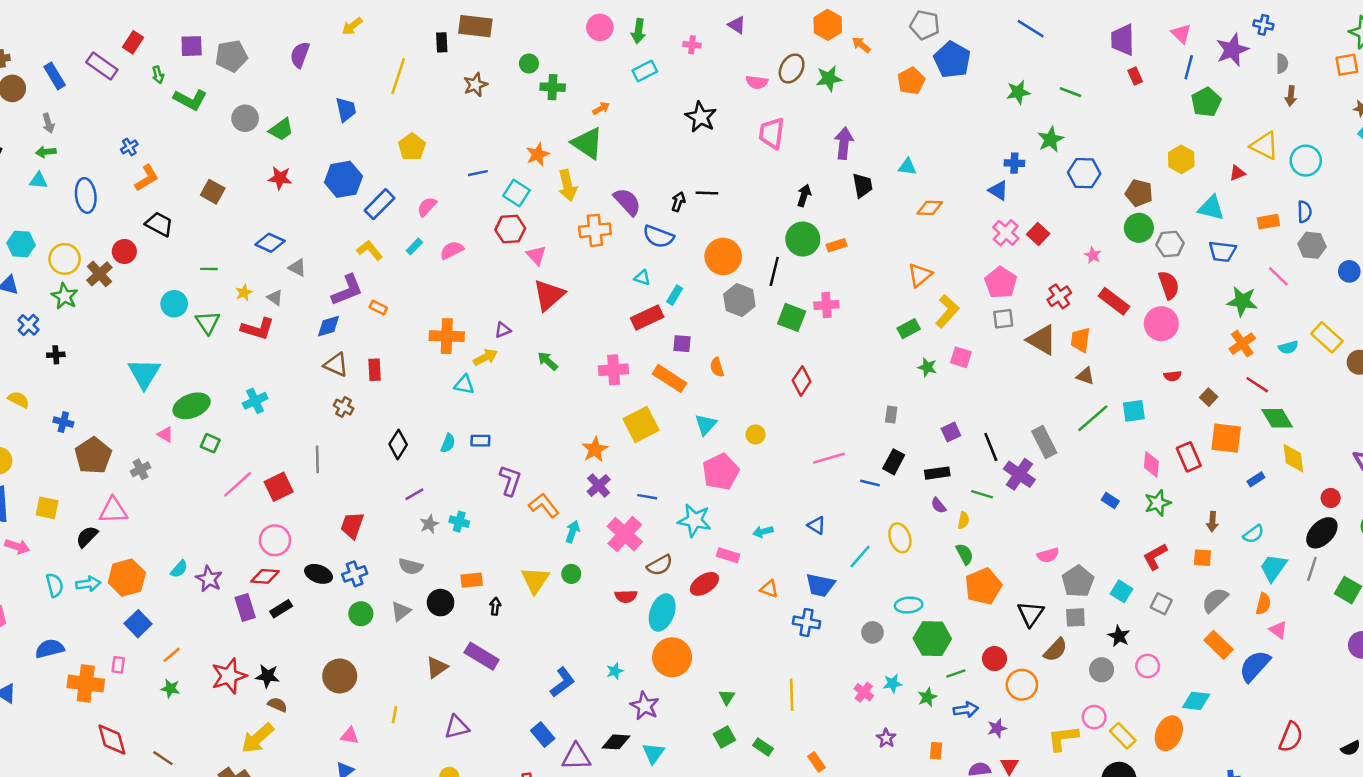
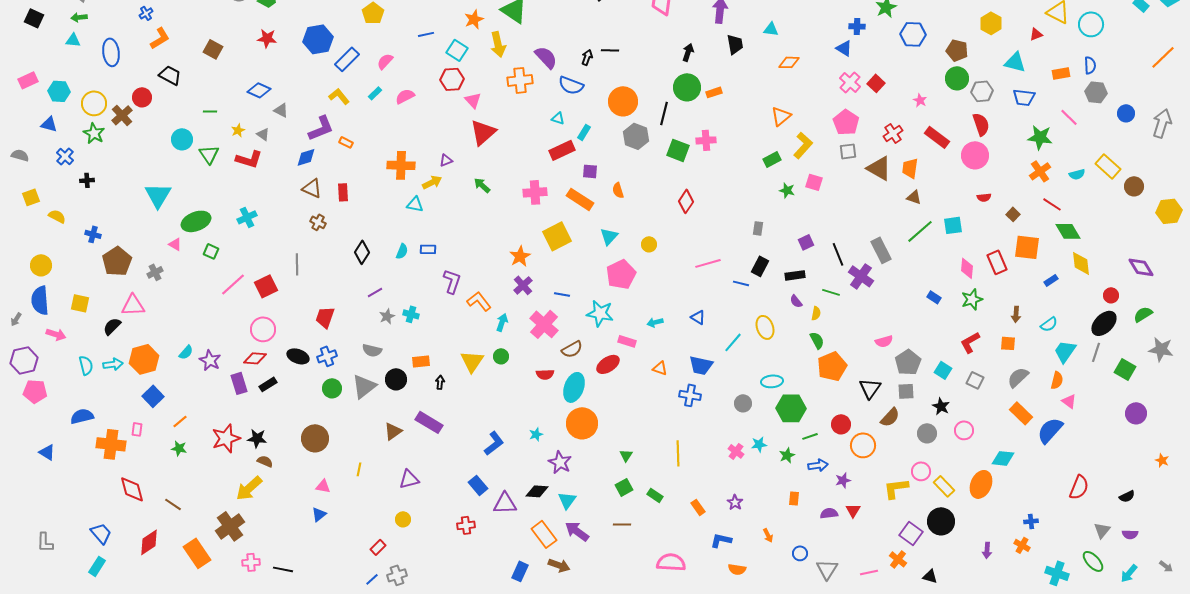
gray triangle: (401, 611) -> (364, 386), size x1.5
purple star: (886, 738) -> (735, 502), moved

